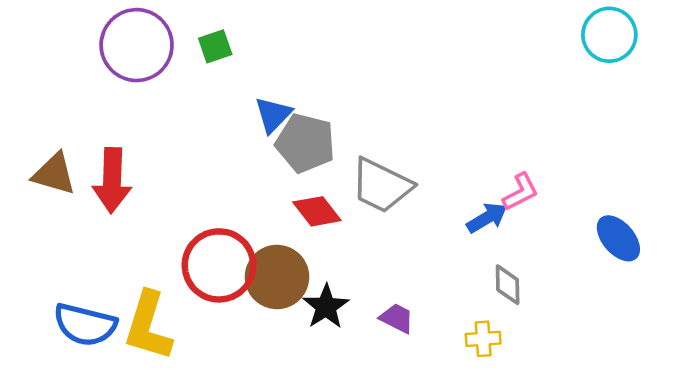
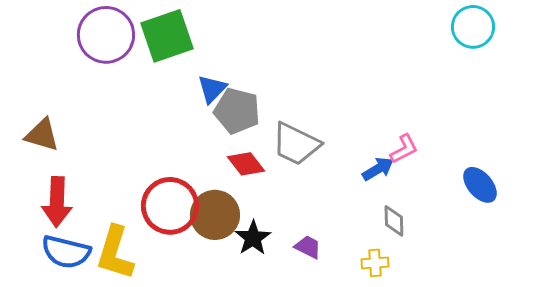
green square: (215, 46) -> (167, 36), size x2.0
red arrow: (112, 180) -> (57, 202), moved

